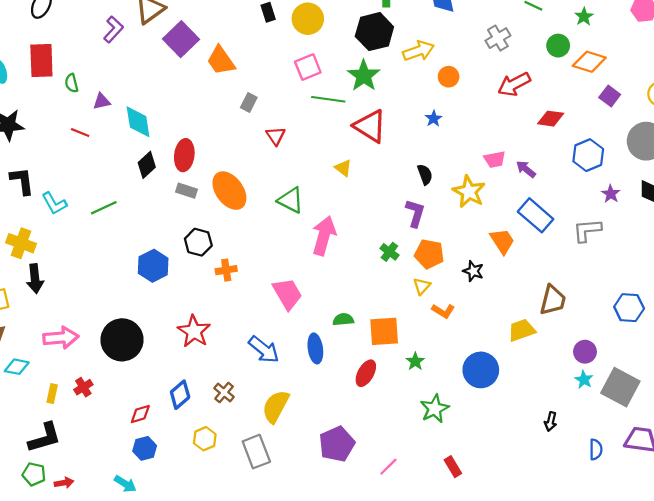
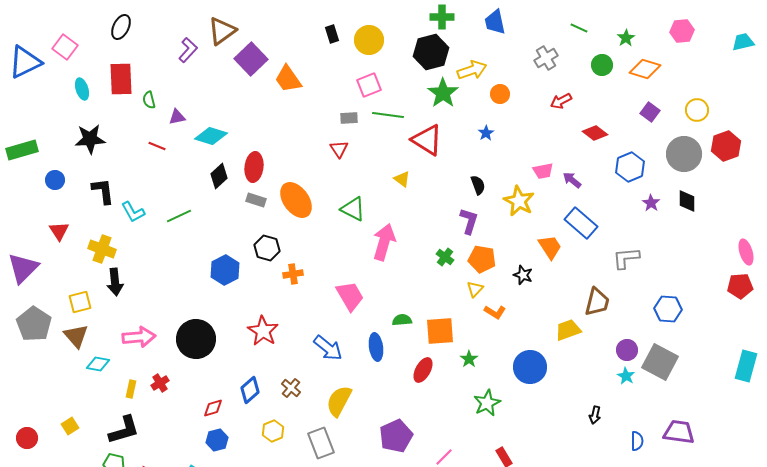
orange diamond: (589, 62) -> (645, 69), moved
green star: (364, 76) -> (443, 93), moved
red arrow: (514, 84) -> (561, 101), size x0.7
gray rectangle: (249, 102) -> (349, 118), moved, turned 60
red diamond: (551, 119) -> (595, 133), turned 30
cyan diamond: (138, 122) -> (211, 136), turned -64
gray L-shape: (587, 230) -> (626, 258), moved
gray square: (620, 387) -> (660, 362), moved

